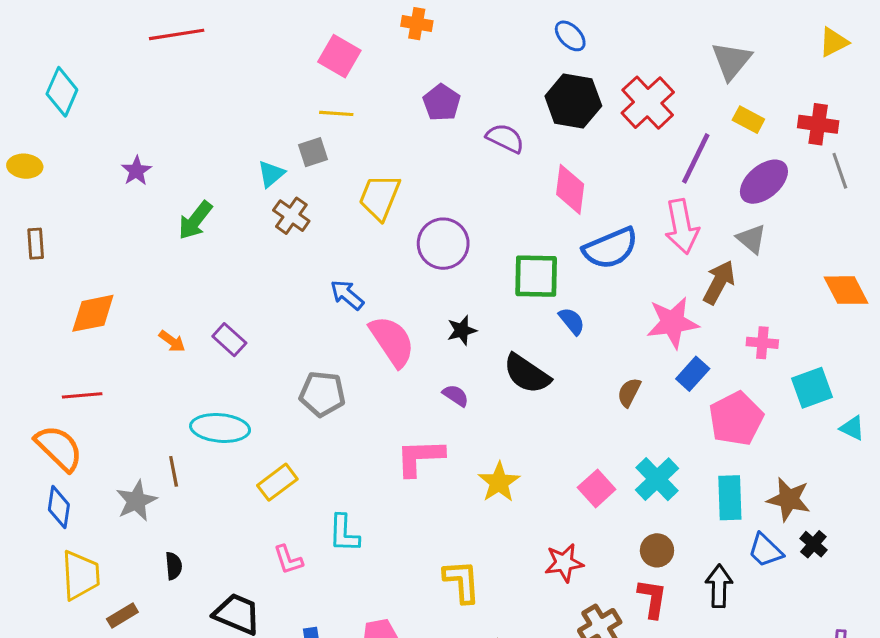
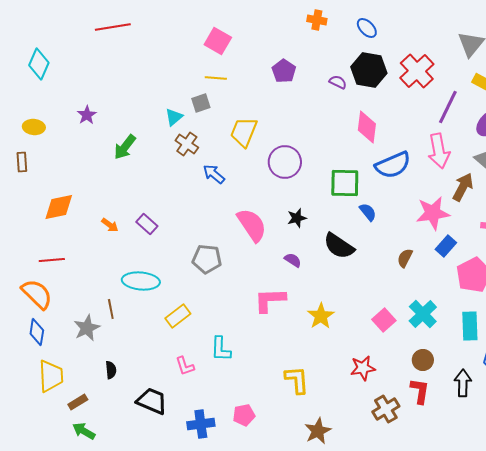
orange cross: (417, 24) -> (317, 20), moved
purple semicircle: (505, 138) -> (338, 82), moved, size x0.7
yellow ellipse: (25, 166) -> (34, 127), moved
blue arrow: (347, 295) -> (214, 174), moved

